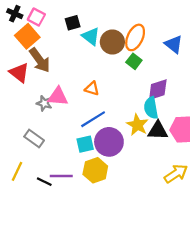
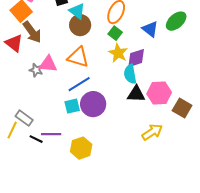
brown circle: (112, 42) -> (80, 25), moved
blue triangle: (174, 44) -> (150, 29), moved
orange triangle: (92, 89) -> (78, 57), size x1.6
yellow star: (137, 125) -> (118, 53), moved
gray rectangle: (34, 138) -> (24, 118), moved
yellow hexagon: (95, 170) -> (81, 148), moved

